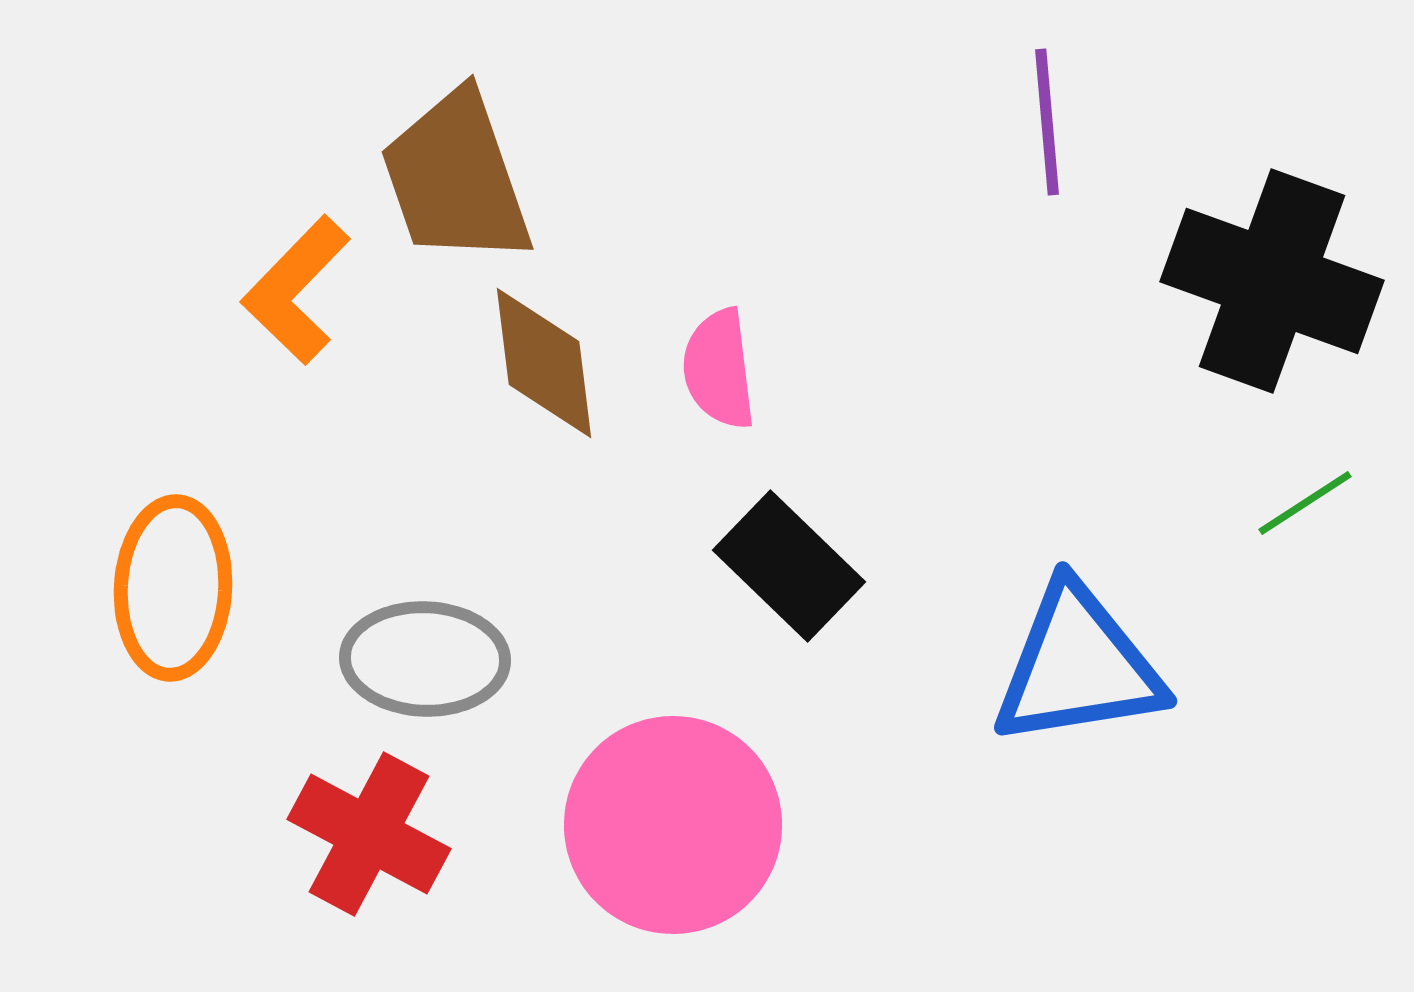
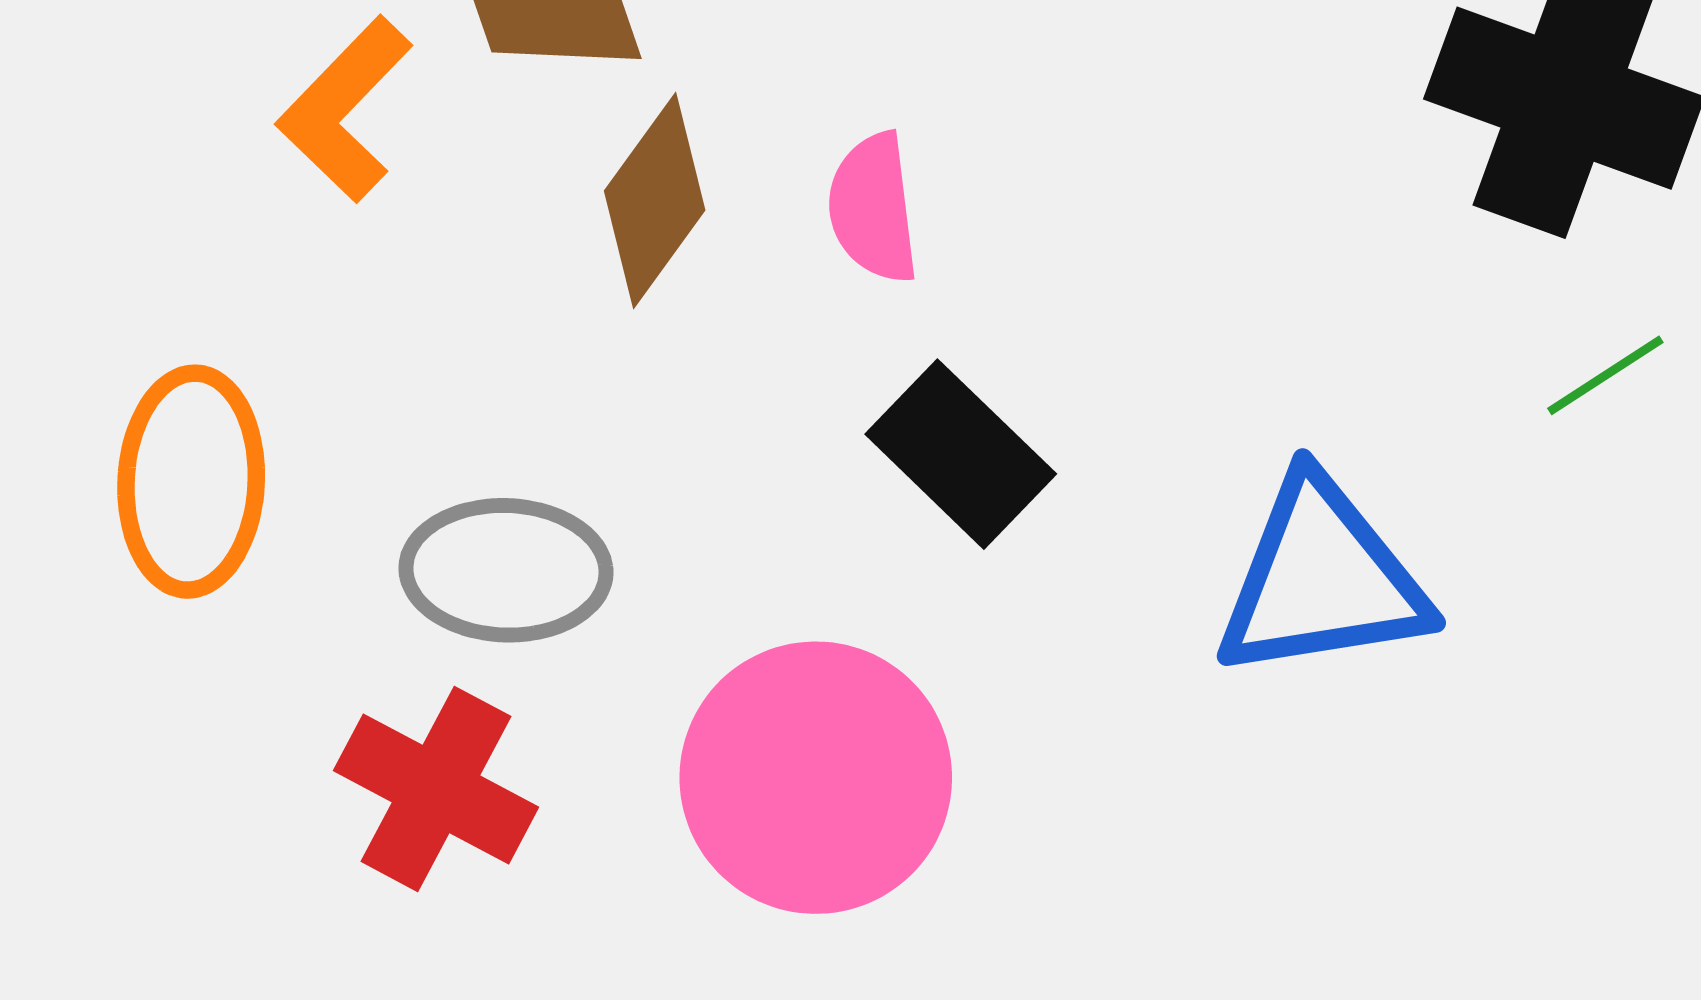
brown diamond: (544, 363) -> (655, 200), turned 43

